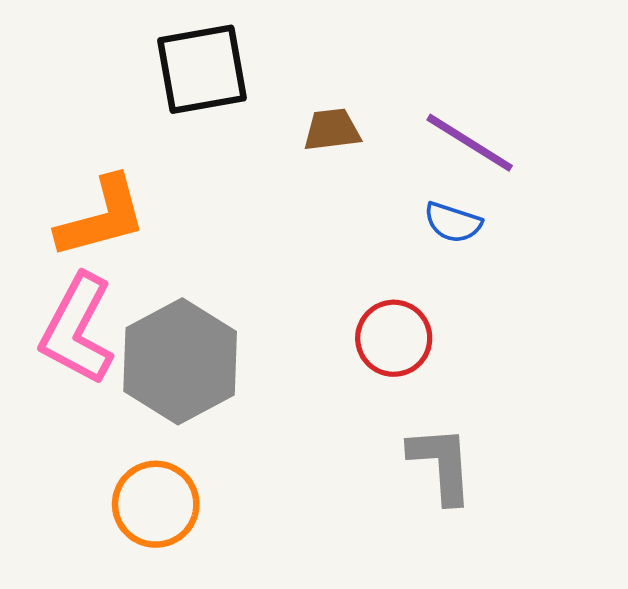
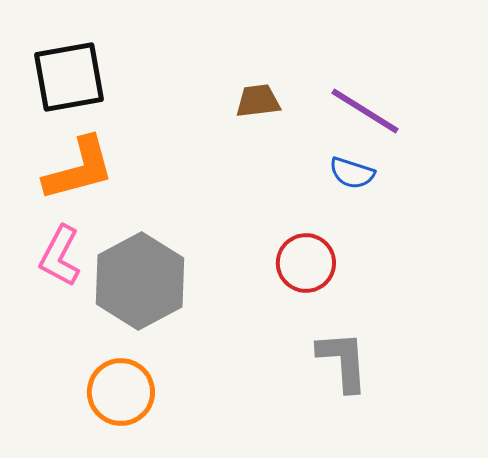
black square: (202, 69) -> (69, 77), moved
pink L-shape: (77, 329) -> (60, 256), size x0.7

